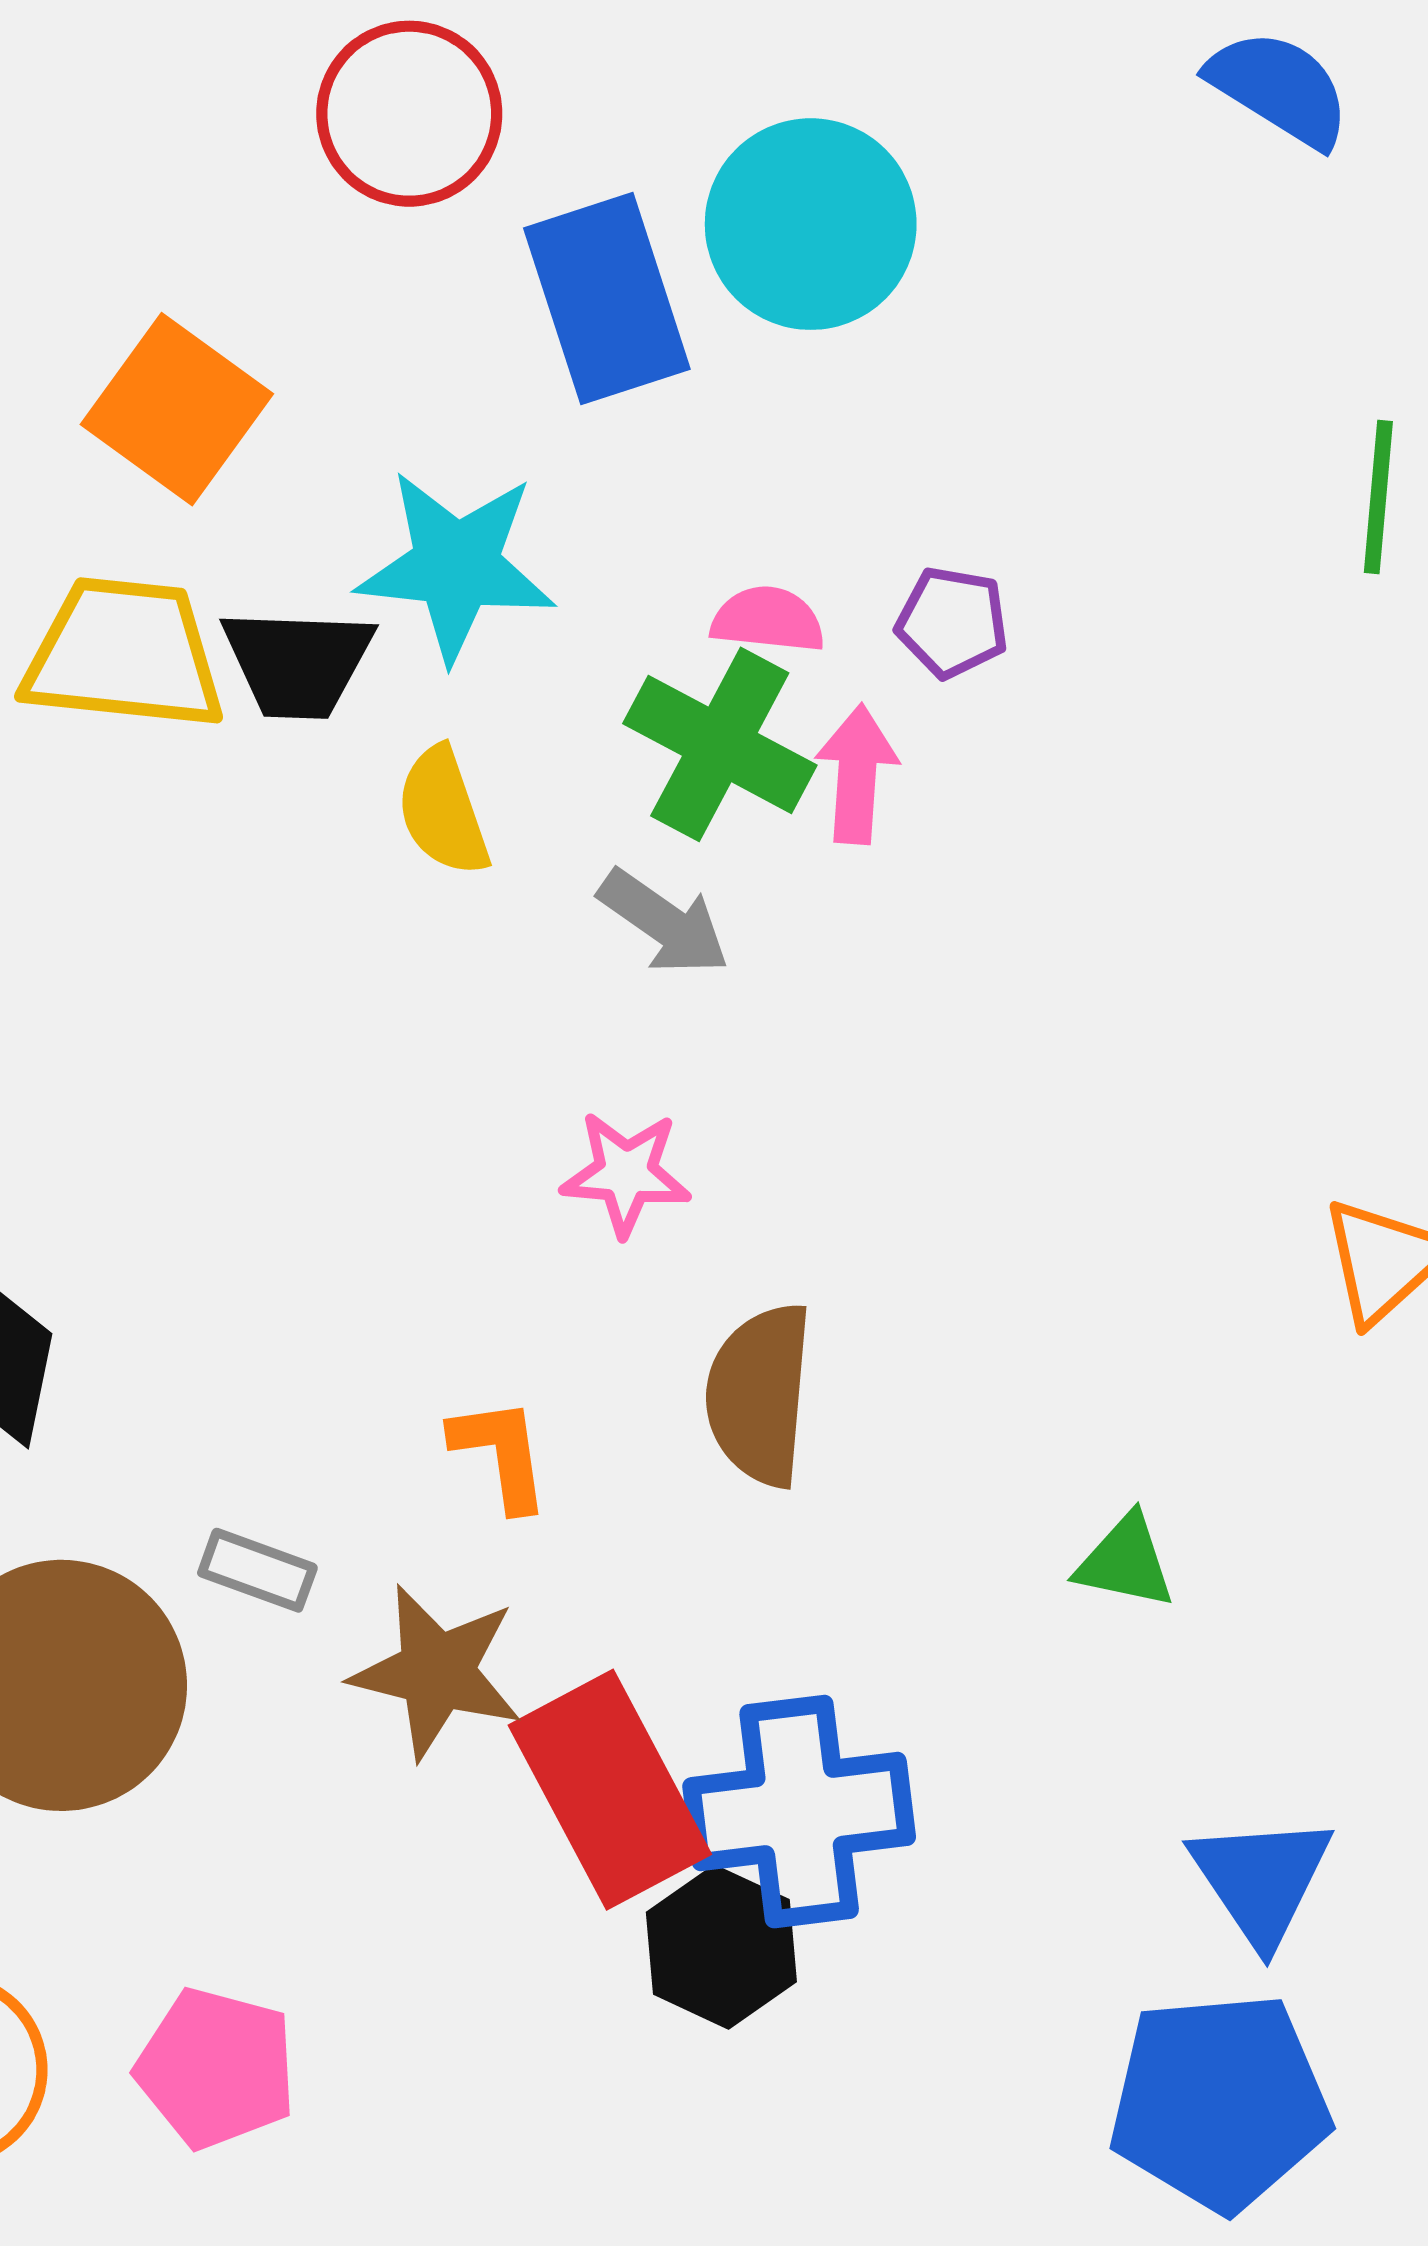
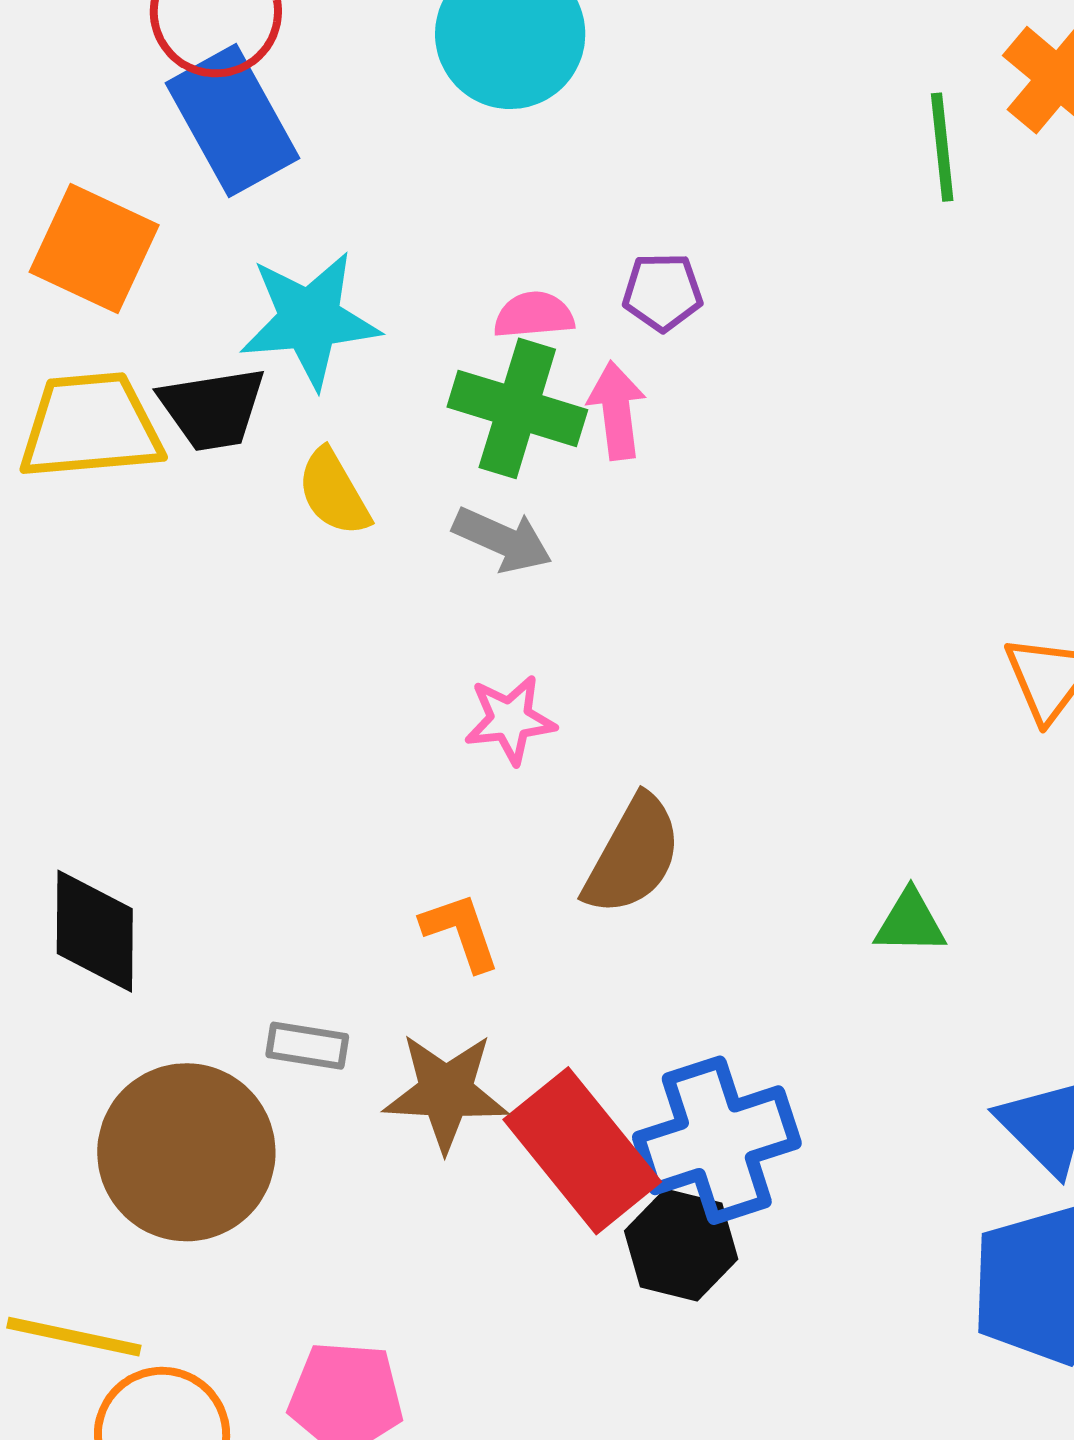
blue rectangle: (607, 299) -> (233, 121), moved
brown semicircle: (759, 1395) -> (633, 855), turned -145

